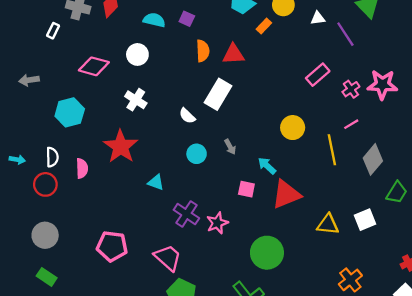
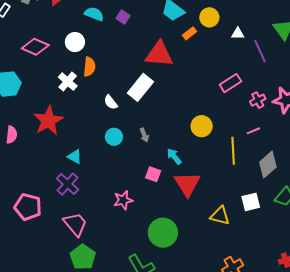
orange semicircle: (203, 51) -> (89, 67), moved
red triangle: (233, 54) -> (159, 54), size x1.4
red triangle: (286, 194) -> (187, 184), turned -48
purple cross: (186, 214) -> (68, 184), moved
white square: (365, 220) -> (251, 202), moved

